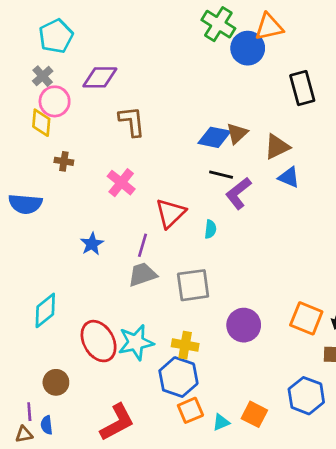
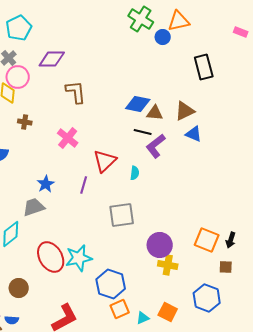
blue circle: (248, 48) -> (163, 37), size x0.6
brown triangle: (237, 133) -> (155, 113), moved, turned 48
gray trapezoid: (142, 274) -> (34, 207), moved
yellow cross: (185, 345) -> (168, 265), moved
blue semicircle: (47, 425) -> (12, 320), turned -80

